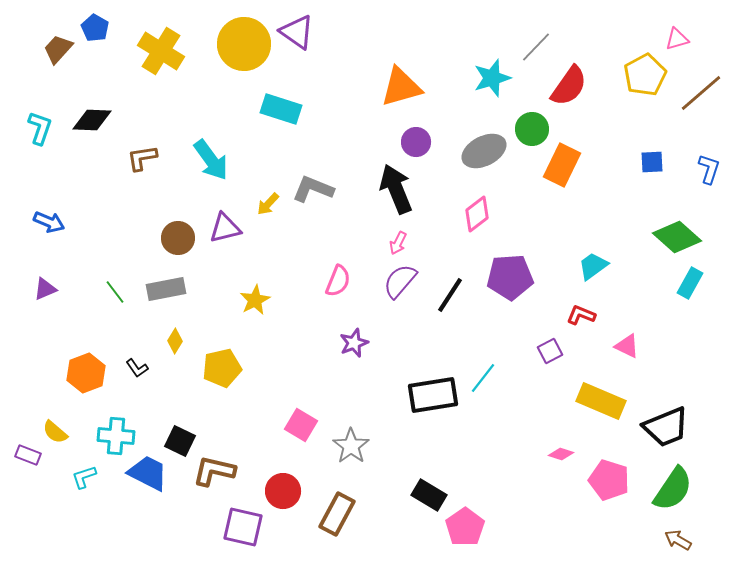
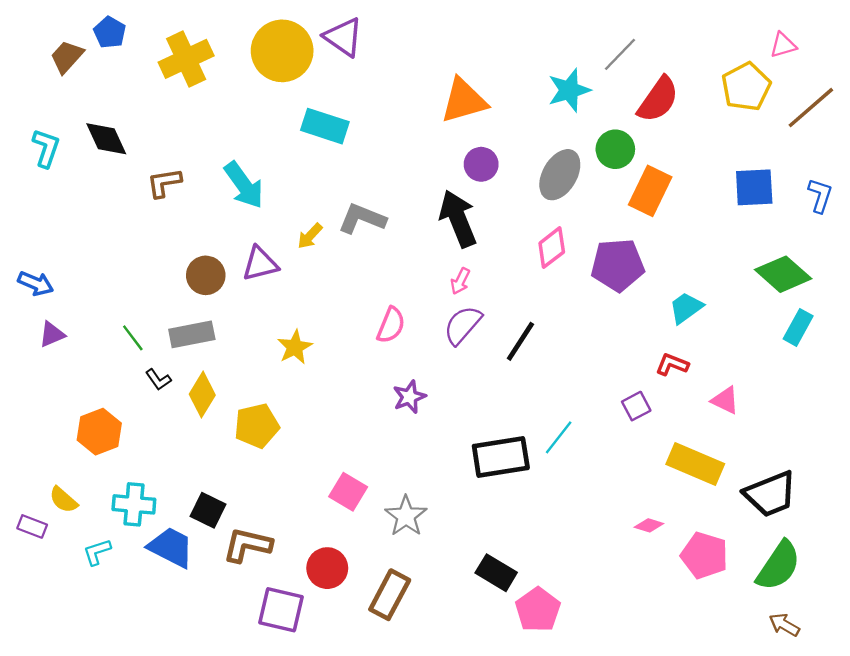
yellow cross: (161, 51) -> (186, 59), turned 33
black diamond: (92, 120) -> (106, 139), turned 63
gray ellipse: (484, 151) -> (560, 175), turned -33
blue square: (652, 162) -> (754, 187), size x1.5
blue arrow: (49, 222) -> (36, 283), moved
purple pentagon: (510, 277) -> (618, 265), moved
yellow diamond: (175, 341) -> (202, 395), size x1.5
black L-shape: (137, 368) -> (158, 379), moved

